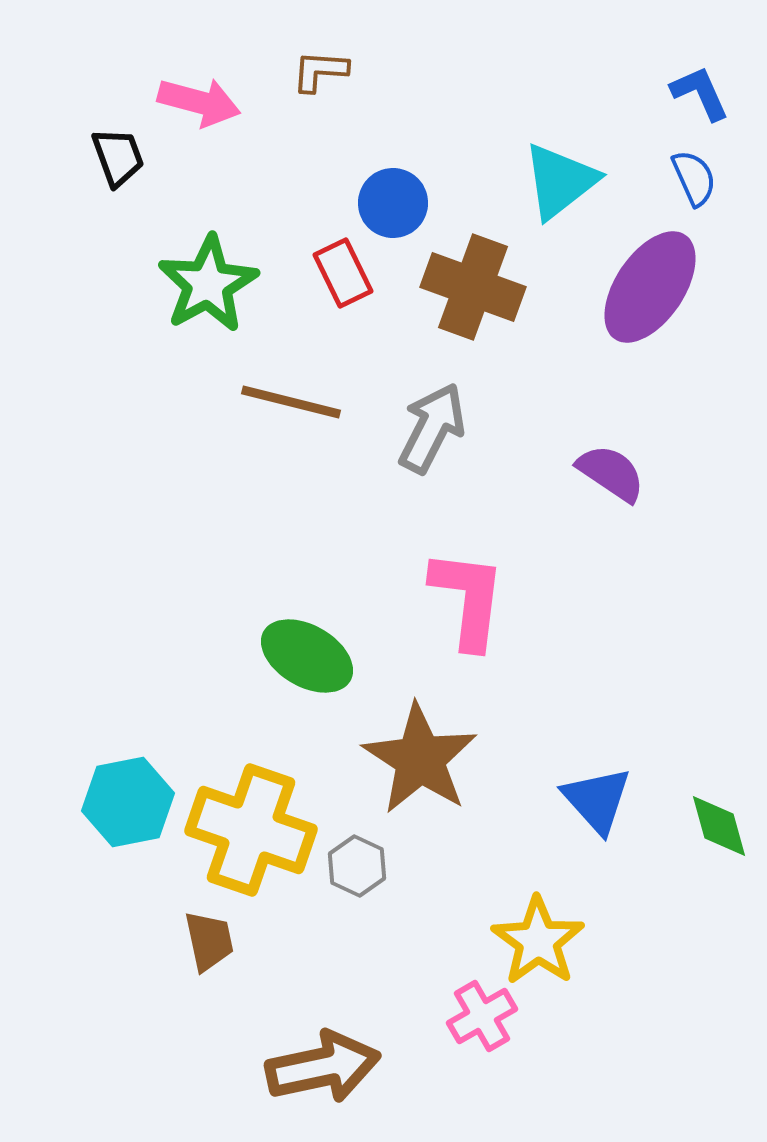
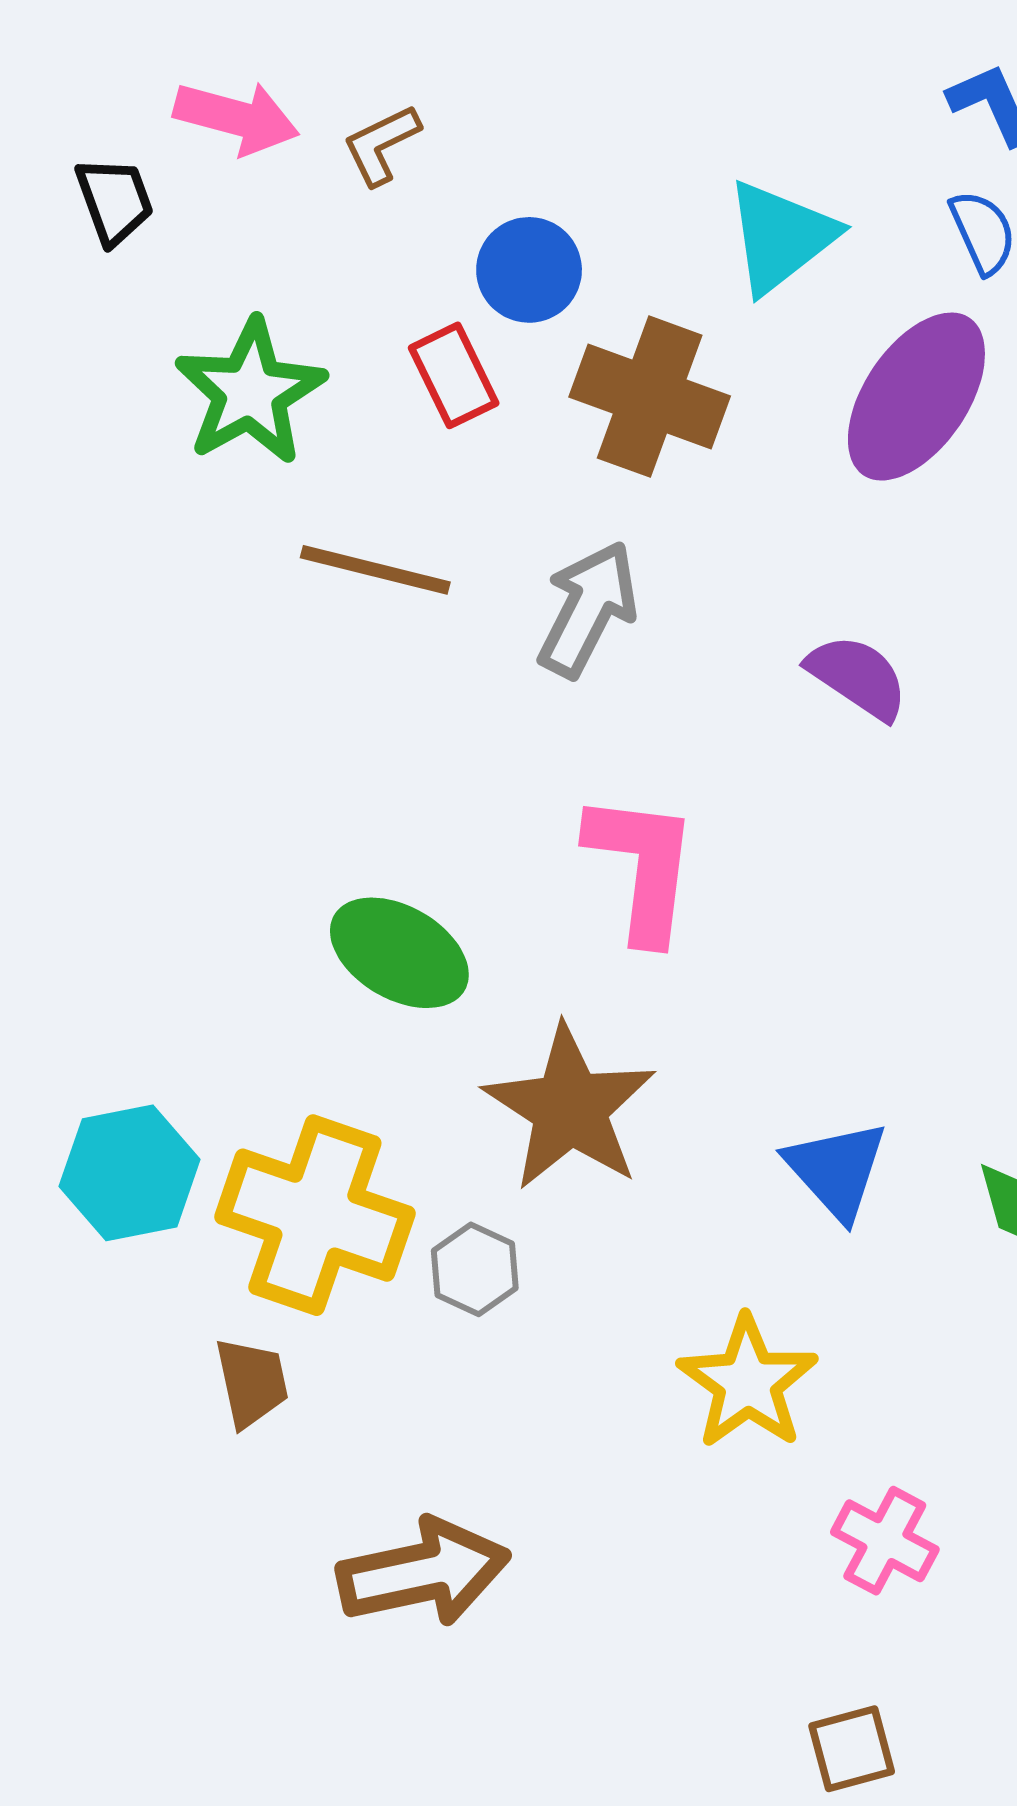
brown L-shape: (320, 71) -> (381, 145), moved, turned -30
pink cross: (482, 1016) -> (885, 1541), moved, turned -32

